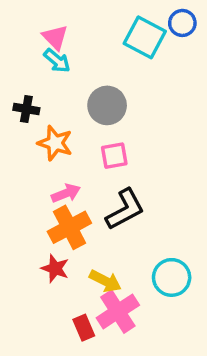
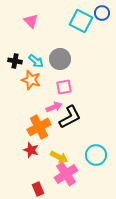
cyan arrow: (57, 61) -> (36, 61), moved
pink arrow: (66, 193) -> (54, 107), moved
red rectangle: (84, 328) -> (38, 189), moved

